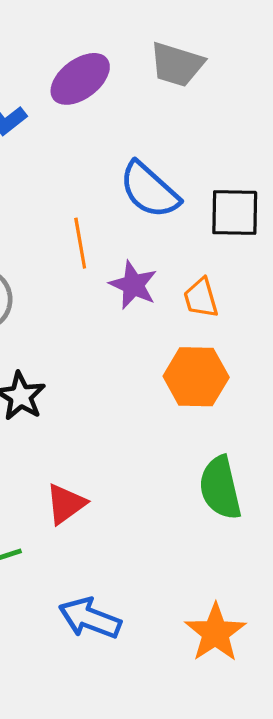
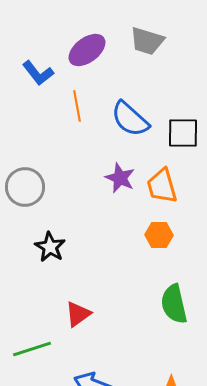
orange line: (80, 243) -> (77, 106), moved
orange trapezoid: (201, 298) -> (162, 186), size x1.4
orange hexagon: (196, 377) -> (159, 235), size x0.7

